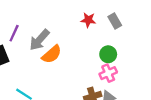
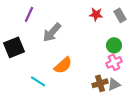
purple line: (14, 33) -> (29, 14), moved
orange semicircle: (52, 54) -> (63, 65), moved

